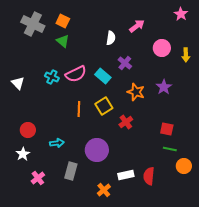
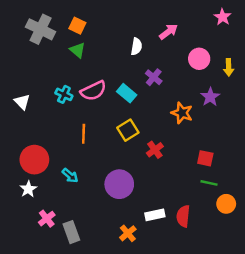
purple star: (164, 87) -> (210, 97), moved
orange star: (136, 92) -> (182, 113), moved
orange line: (79, 109) -> (84, 134), moved
red circle: (28, 130) -> (34, 160), size x1.5
cyan arrow: (57, 143) -> (70, 176), turned 48
gray rectangle: (71, 171) -> (71, 232), moved, turned -36

